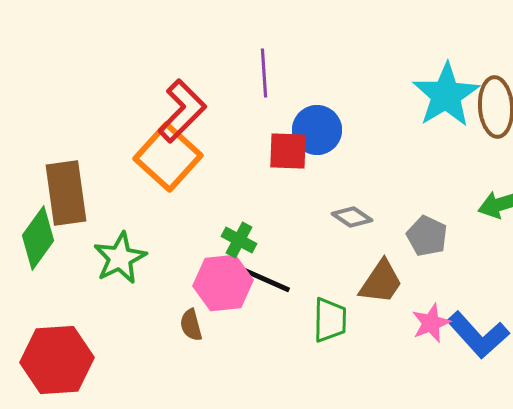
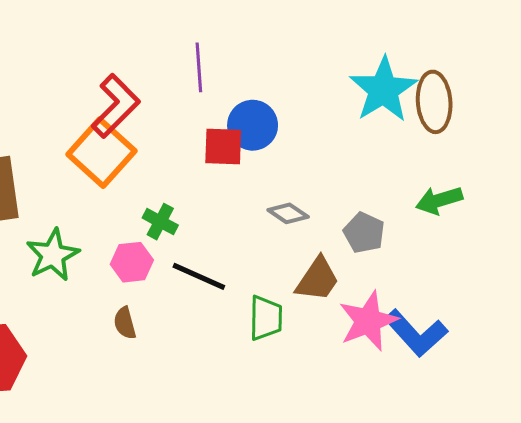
green cross: (239, 240) -> (160, 222), moved
pink hexagon: (223, 283) -> (132, 262), moved, size x0.7
pink star: (431, 323) -> (368, 321), size x1.5

